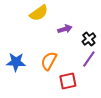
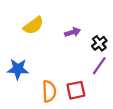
yellow semicircle: (39, 13) -> (33, 25), moved
orange semicircle: (49, 61) -> (49, 91), moved, turned 150

